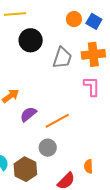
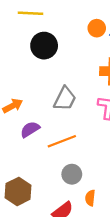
gray trapezoid: (62, 58) -> (65, 99), moved
gray circle: (48, 148) -> (72, 174), moved

